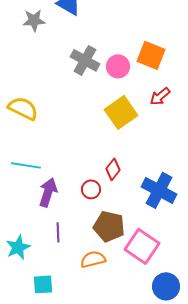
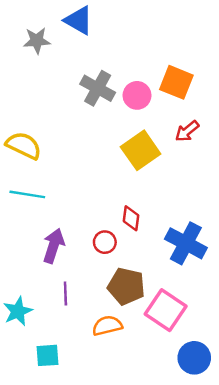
cyan line: (26, 165) -> (27, 194), moved
red diamond: (113, 169) -> (131, 218), turned -30

